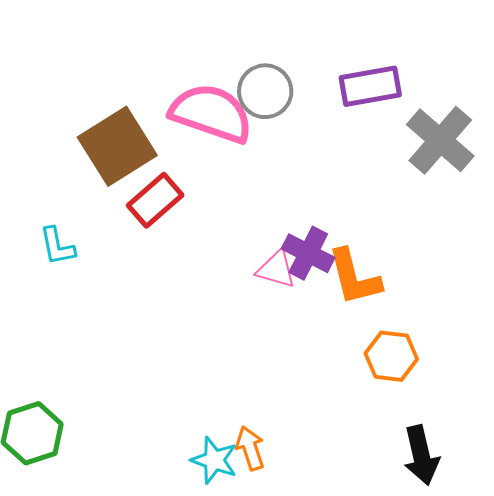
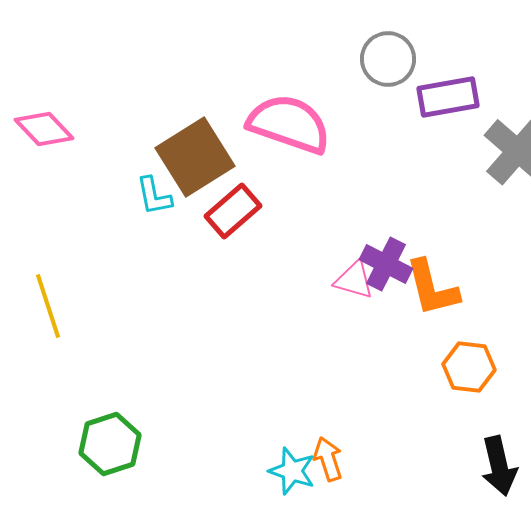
gray circle: (265, 91) -> (388, 59), moved
cyan L-shape: (57, 246) -> (154, 196), moved

